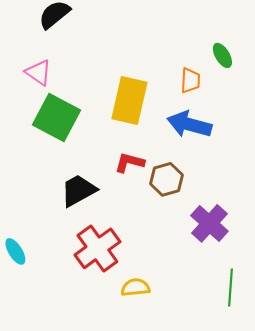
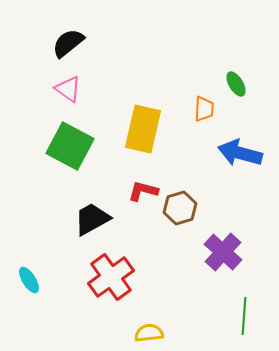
pink triangle: (38, 72) -> (68, 89), moved
blue arrow: (189, 124) -> (240, 153), moved
yellow semicircle: (135, 287) -> (149, 333), moved

